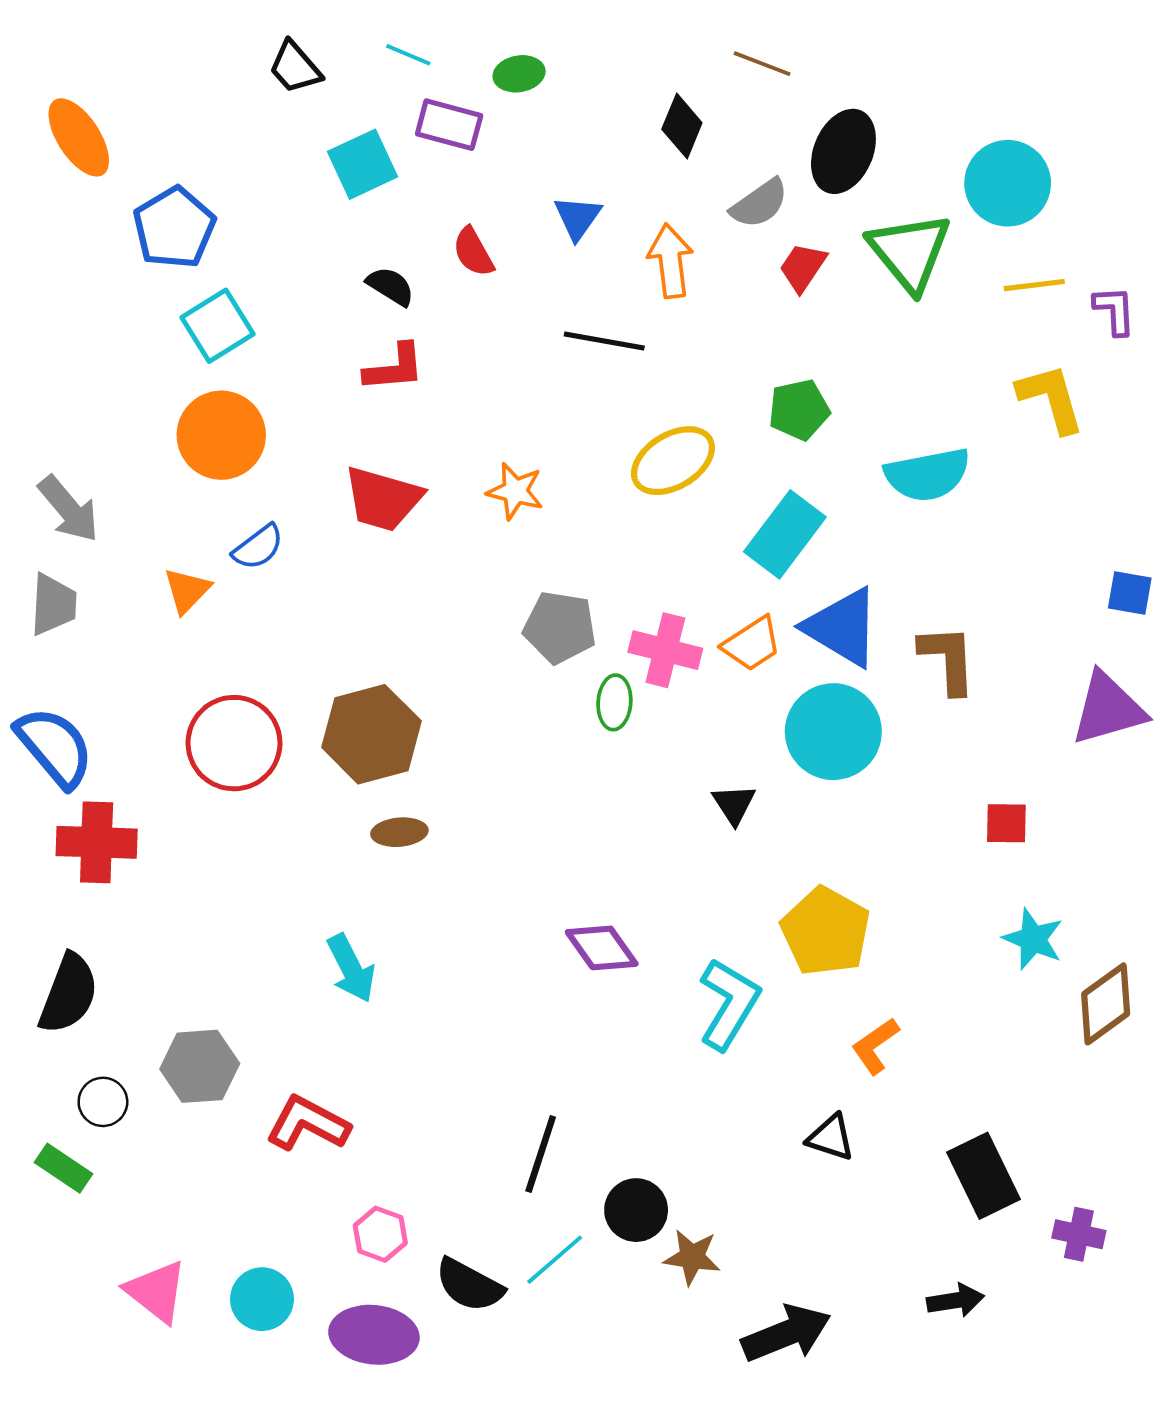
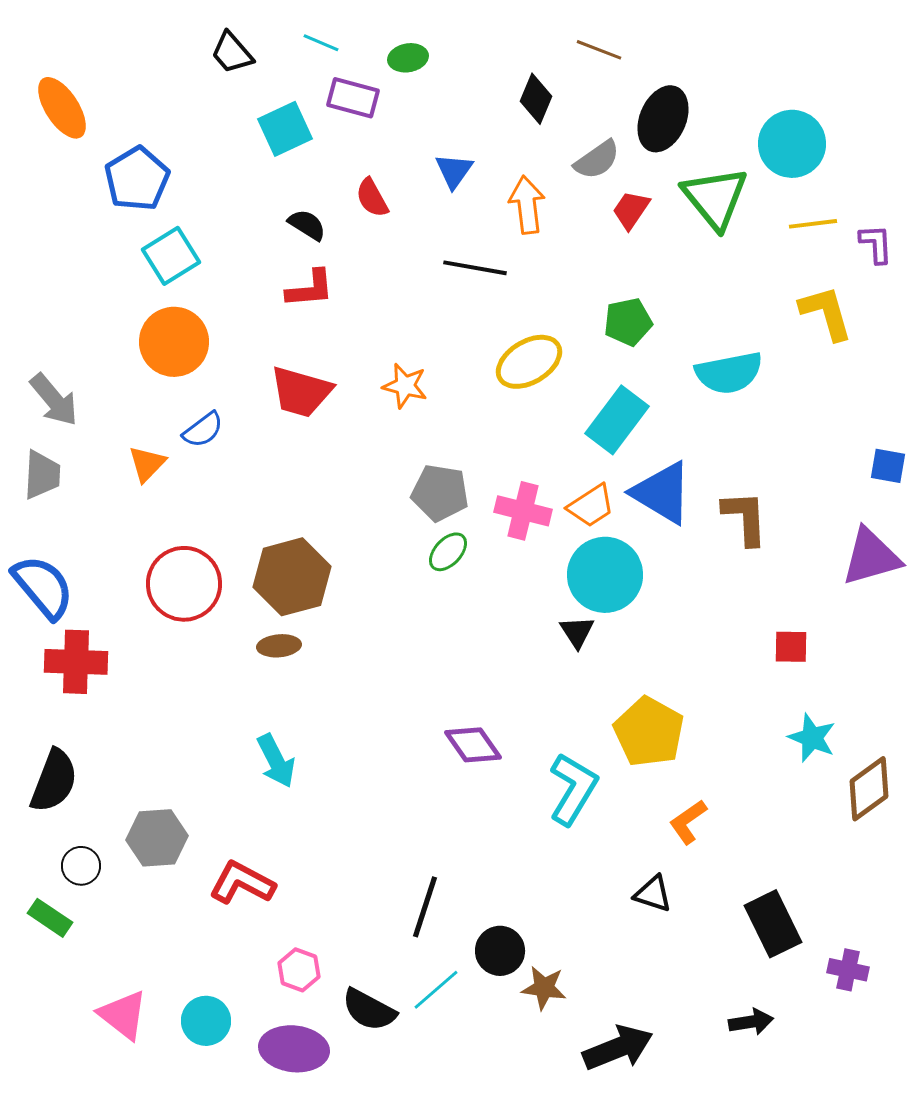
green ellipse: (614, 702) -> (448, 552), moved, turned 39
cyan circle: (833, 732) -> (605, 575), moved
brown ellipse: (399, 832) -> (279, 646), moved

